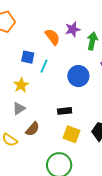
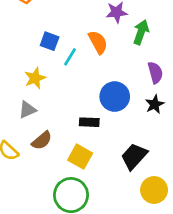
orange semicircle: (52, 37) -> (98, 42), moved
blue circle: (78, 76) -> (115, 97), moved
yellow square: (71, 134) -> (80, 157), moved

